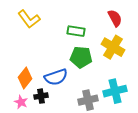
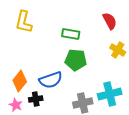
yellow L-shape: (29, 19) -> (24, 22), turned 50
yellow cross: (113, 47) -> (118, 50), moved, size x0.7

